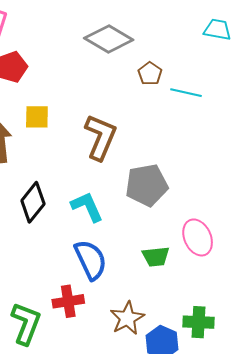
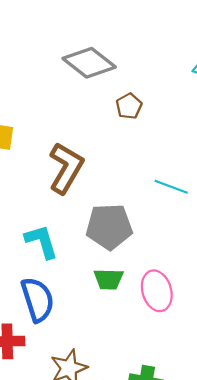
cyan line: (186, 93) -> (171, 187), moved
green trapezoid: (156, 257) -> (109, 279), moved

